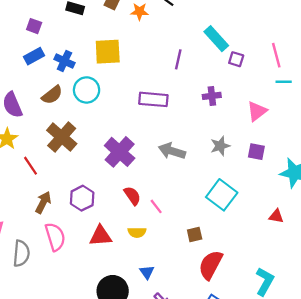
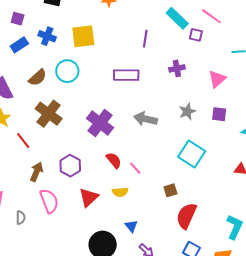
pink line: (276, 55) -> (211, 16), moved, turned -35
blue cross: (64, 61) -> (47, 36), moved
red triangle: (100, 236) -> (89, 197), turned -35
gray semicircle: (21, 253) -> (21, 218), size x0.6

